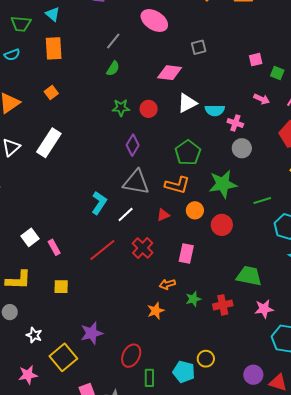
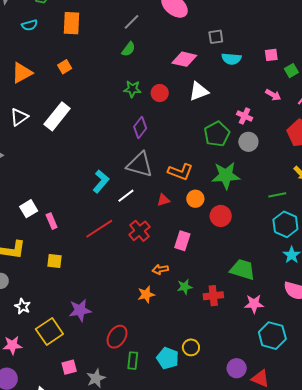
green square: (277, 73) -> (291, 71), turned 32
cyan semicircle: (215, 110) -> (231, 59), moved
green pentagon: (188, 153) -> (217, 134), moved
green line: (262, 201) -> (277, 195), moved

